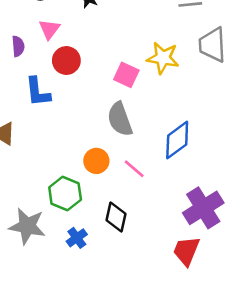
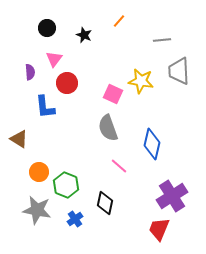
blue diamond: (177, 140) -> (152, 144), turned -40
orange circle: (96, 161) -> (39, 172), moved

